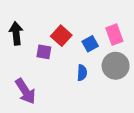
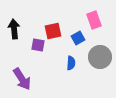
pink rectangle: (114, 35) -> (94, 20), moved
red square: (61, 36) -> (53, 31), turned 36

